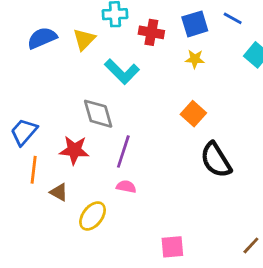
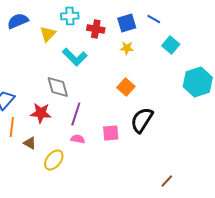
blue semicircle: (42, 38) -> (18, 21), moved
black semicircle: (216, 160) -> (142, 120), turned 64
pink square: (172, 247) -> (111, 133), moved

